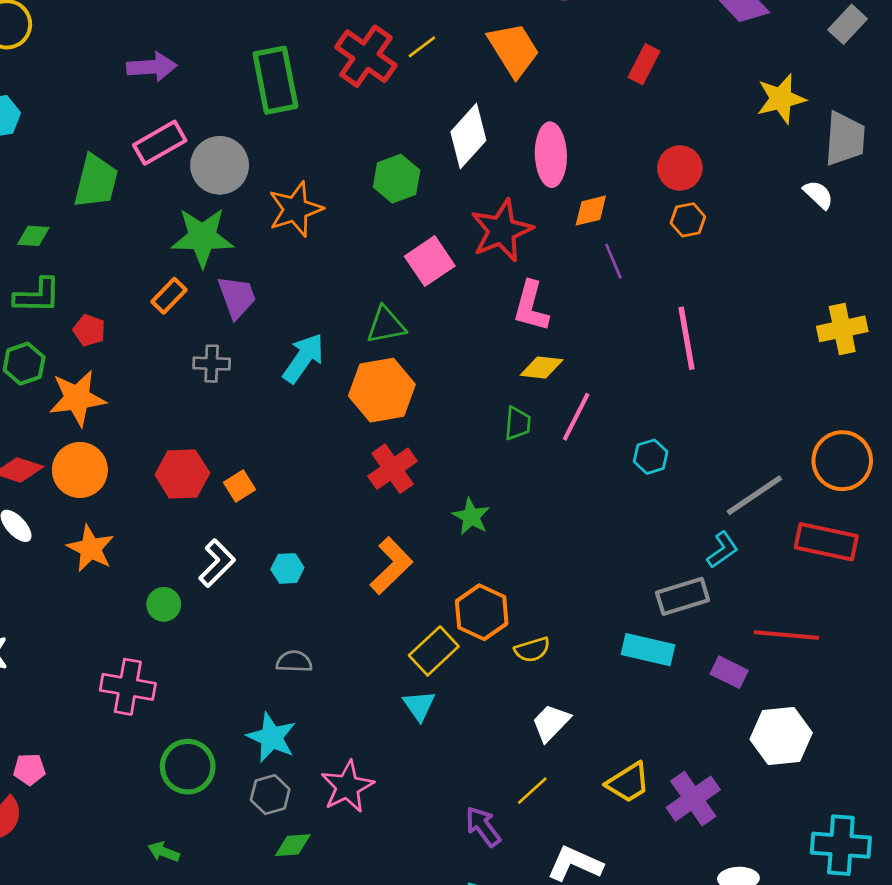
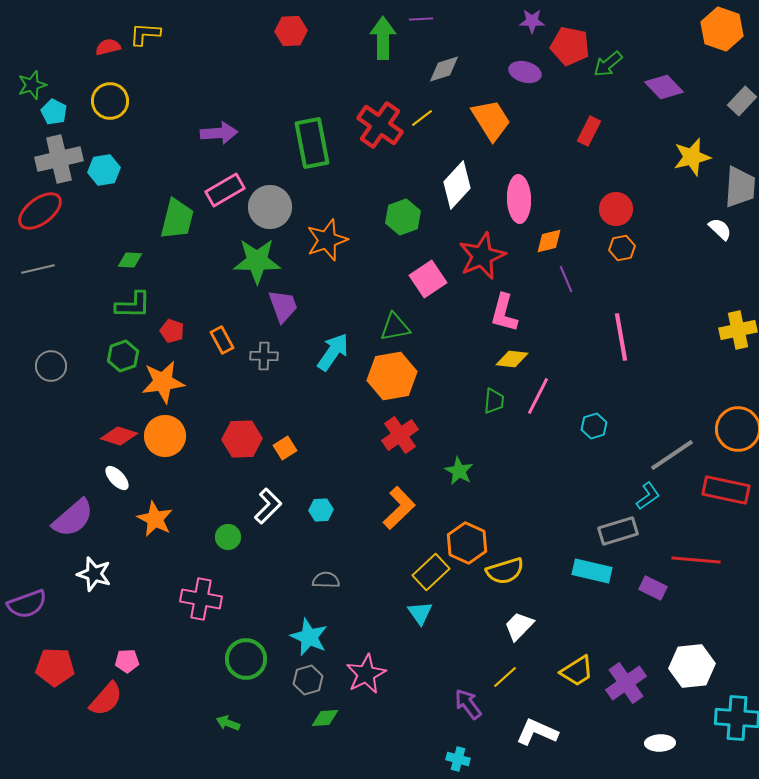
orange rectangle: (169, 296) -> (222, 340), moved, turned -72
orange star: (91, 548) -> (155, 519), moved
yellow semicircle: (532, 650) -> (505, 571), size x1.4
white hexagon: (781, 736) -> (692, 666), moved

